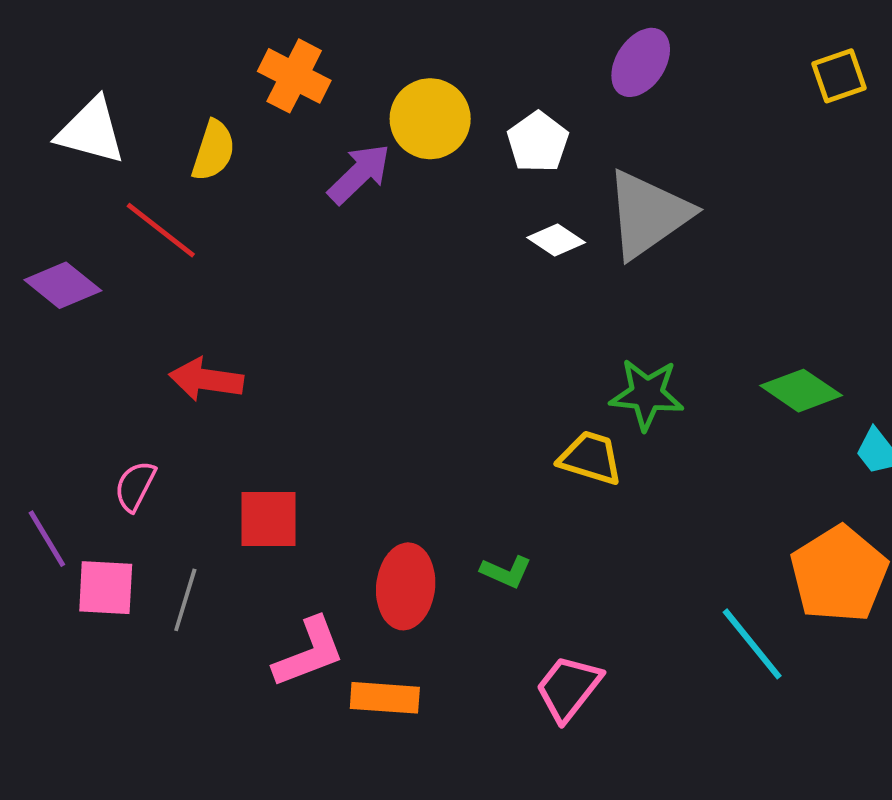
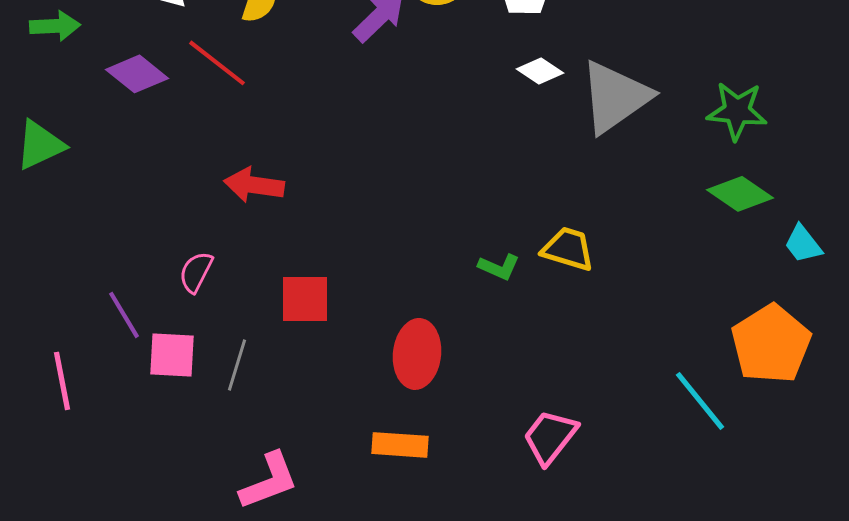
gray triangle: (648, 214) -> (615, 97), moved
purple diamond: (63, 285) -> (137, 74), moved
green star: (647, 394) -> (737, 111), moved
green L-shape: (506, 572) -> (499, 267), moved
pink L-shape: (309, 653) -> (269, 481), moved

